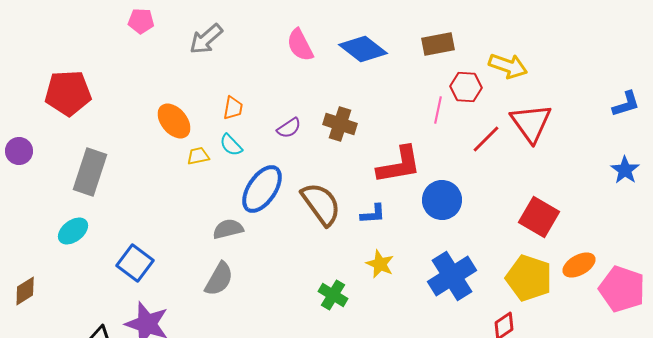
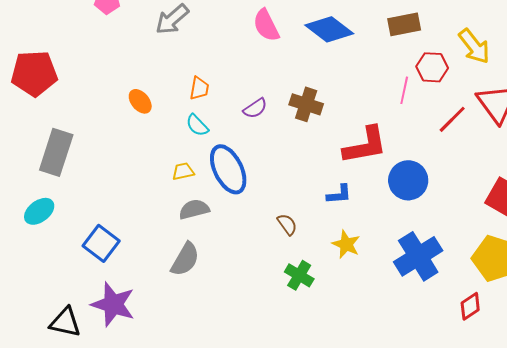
yellow arrow: (508, 66) -> (474, 46), turned 33
orange ellipse: (174, 121) -> (140, 101), size x0.7
yellow trapezoid: (198, 156) -> (183, 171), moved
blue ellipse: (262, 189) -> (228, 169), turned -60
brown semicircle: (321, 204) -> (287, 224), moved, size x0.5

